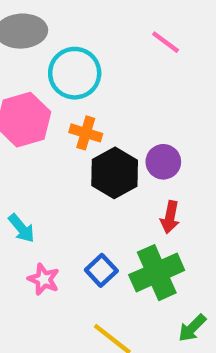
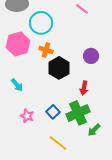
purple circle: (163, 162) -> (91, 56), moved
cyan arrow: (21, 228) -> (17, 85), moved
green arrow: (192, 328) -> (94, 130), moved

